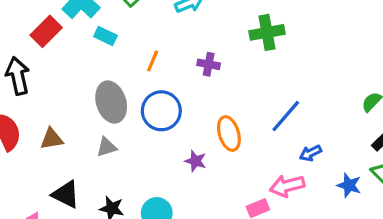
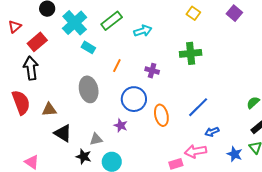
red rectangle: (46, 31) -> (37, 42), moved
blue circle: (161, 111) -> (134, 99), moved
gray triangle: (107, 147) -> (96, 139), moved
purple star: (195, 161) -> (121, 125), moved
black triangle: (66, 194) -> (63, 133), moved

